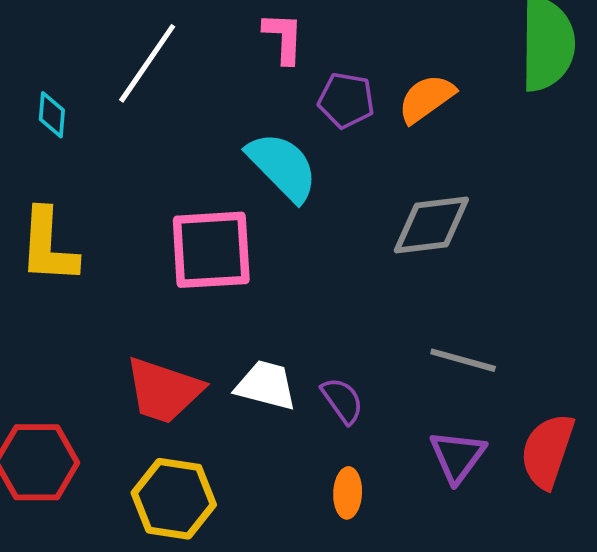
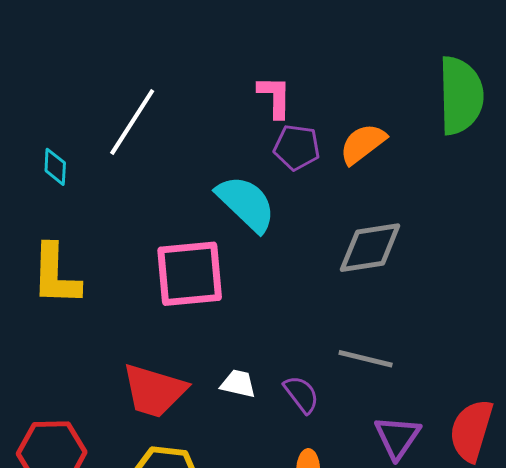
pink L-shape: (284, 38) -> (275, 97), moved
gray line: (463, 360) -> (366, 359), moved
white trapezoid: (266, 385) -> (238, 384), size x0.7

